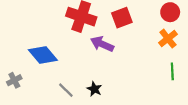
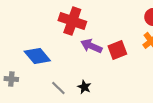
red square: (122, 18) -> (117, 50), moved
gray cross: (14, 80) -> (11, 79), turned 32

